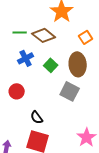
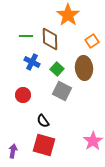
brown diamond: (44, 35) -> (50, 39), turned 50
blue cross: (26, 58) -> (32, 62), turned -35
gray square: (70, 91) -> (62, 91), moved

